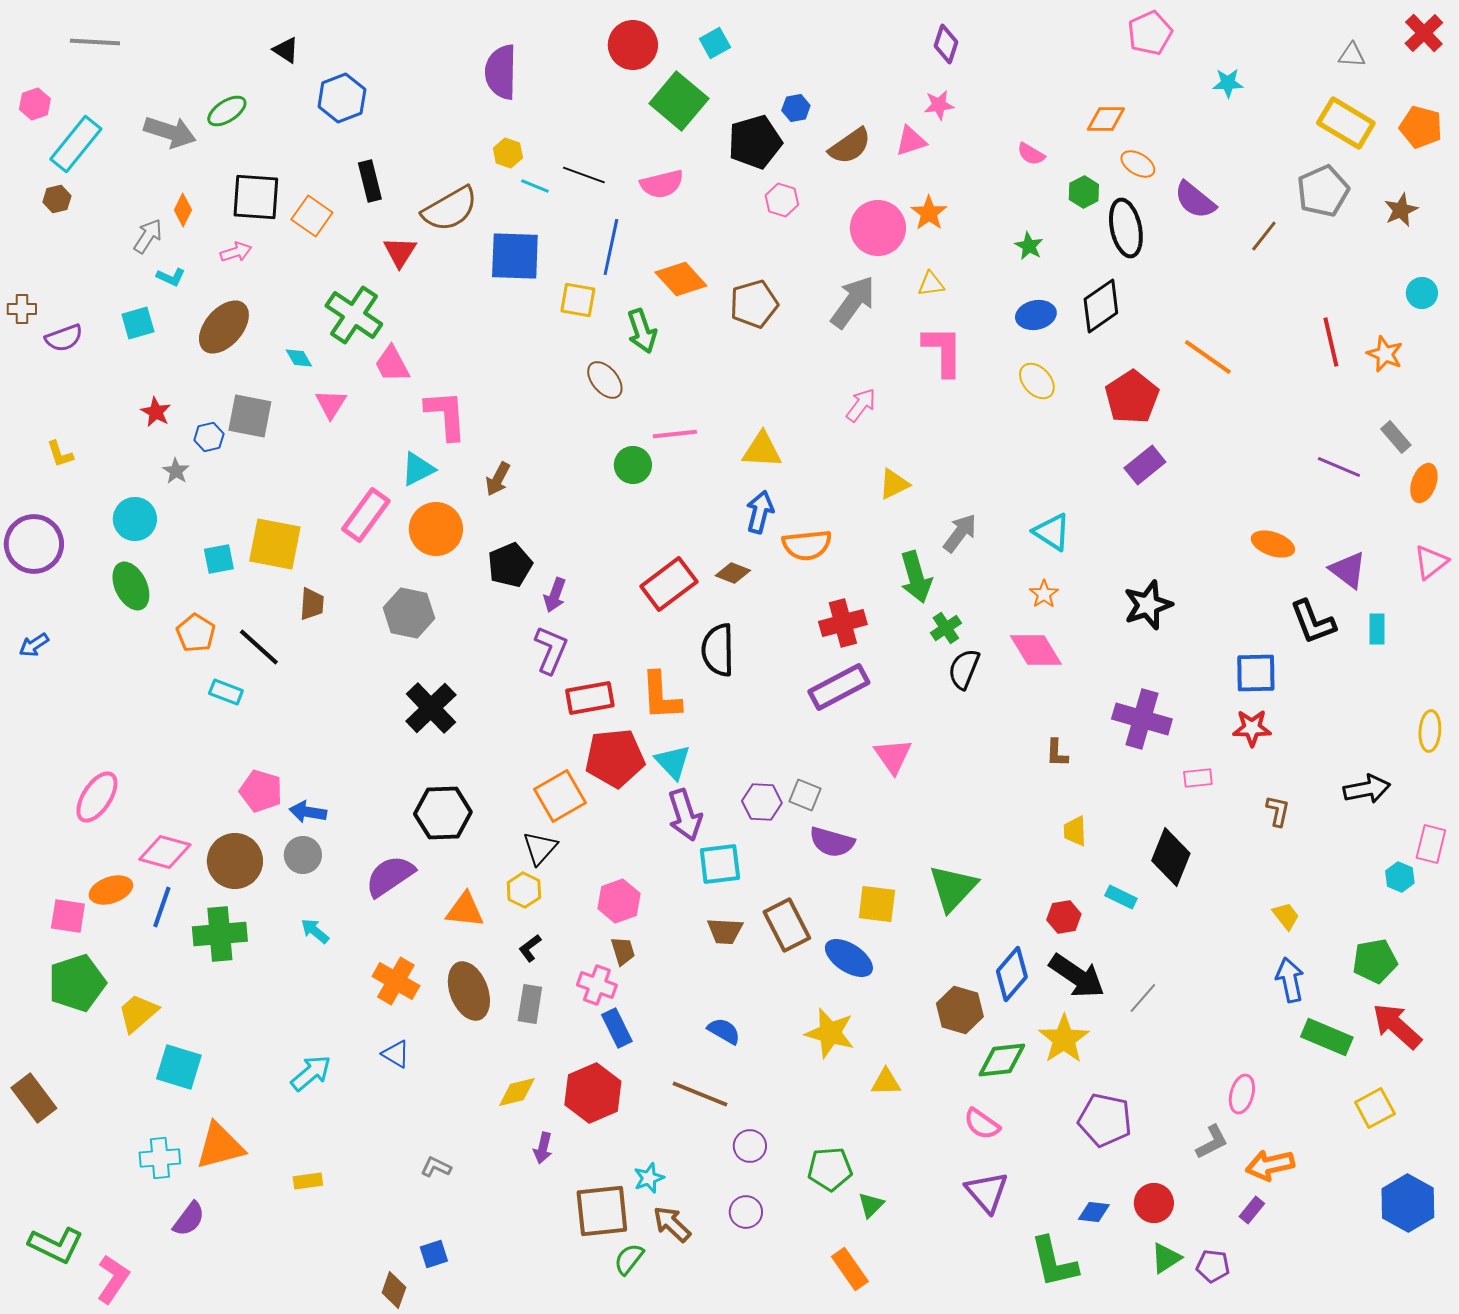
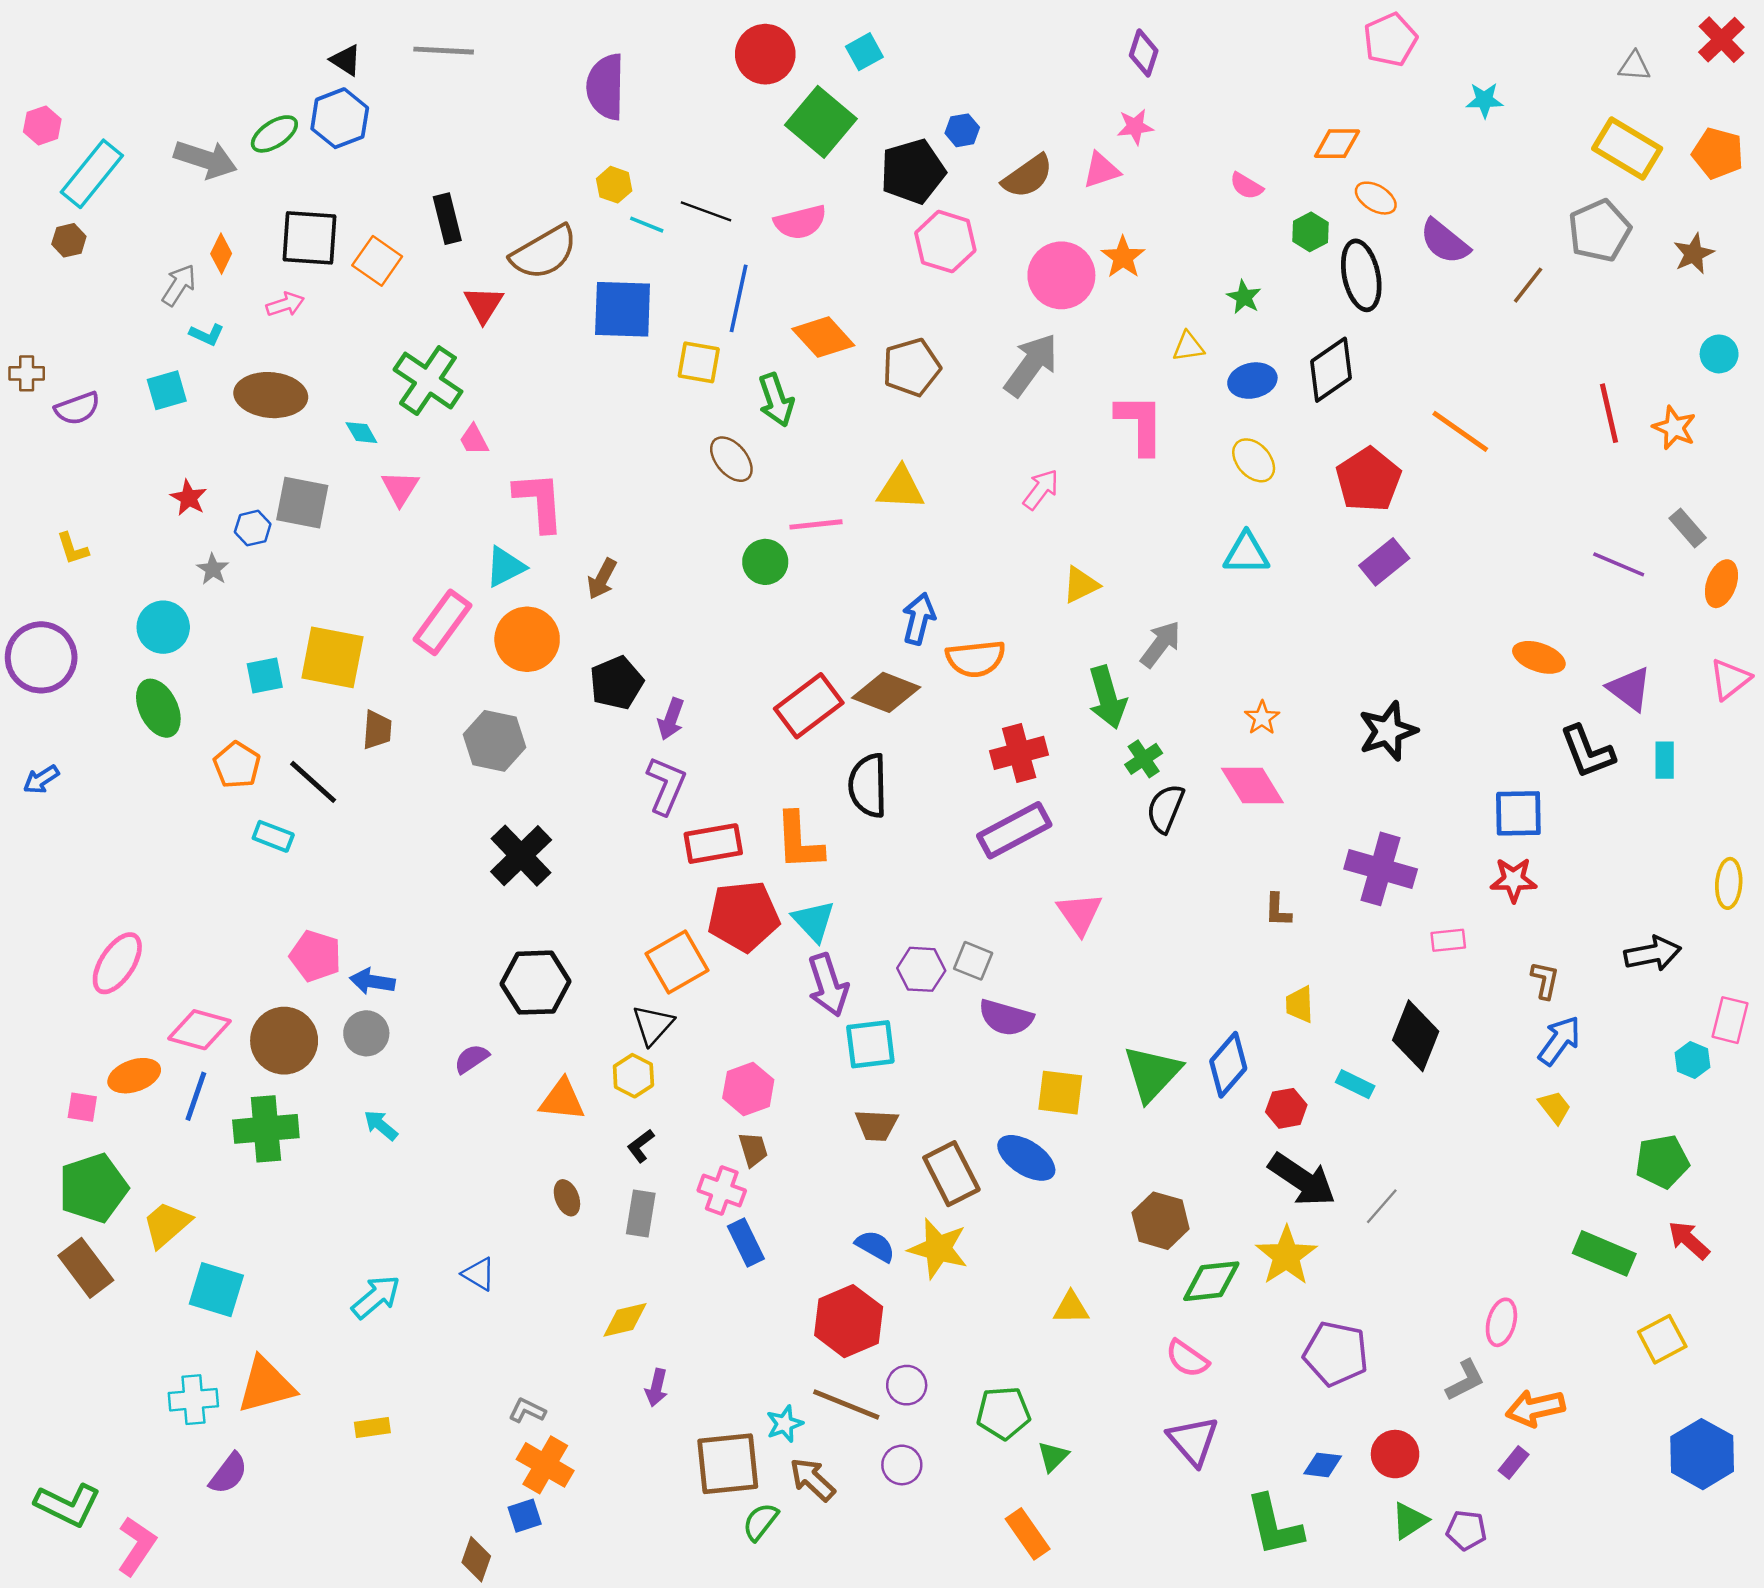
gray line: (95, 42) -> (444, 51), moved
blue hexagon: (342, 98) -> (340, 118), moved
pink hexagon: (782, 200) -> (945, 242), size x1.5
yellow triangle: (931, 284) -> (1188, 347), moved
brown ellipse: (224, 327) -> (271, 395), turned 54
pink trapezoid: (392, 364) -> (474, 440), size x0.7
yellow triangle: (762, 450) -> (901, 488), moved
cyan triangle: (1052, 532) -> (1246, 553), moved, turned -33
brown diamond: (733, 573) -> (886, 692), size x1.6
purple semicircle: (390, 876) -> (471, 1059), size x0.6
pink square: (68, 916) -> (82, 1107), size x0.7
brown rectangle: (787, 925) -> (951, 1174), moved
blue diamond: (1012, 974) -> (1228, 1065), moved
blue arrow: (1290, 980) -> (1559, 1041), moved, turned 48
orange cross: (396, 981) -> (545, 1465), moved
brown ellipse: (469, 991) -> (567, 1198), size x0.5
red arrow: (1397, 1026) -> (1689, 1240), size x0.7
yellow star: (830, 1033) -> (938, 1249), moved
red hexagon: (593, 1093) -> (849, 1321), moved
brown line: (700, 1094) -> (846, 1404), moved
brown rectangle: (34, 1098) -> (86, 1268), moved

